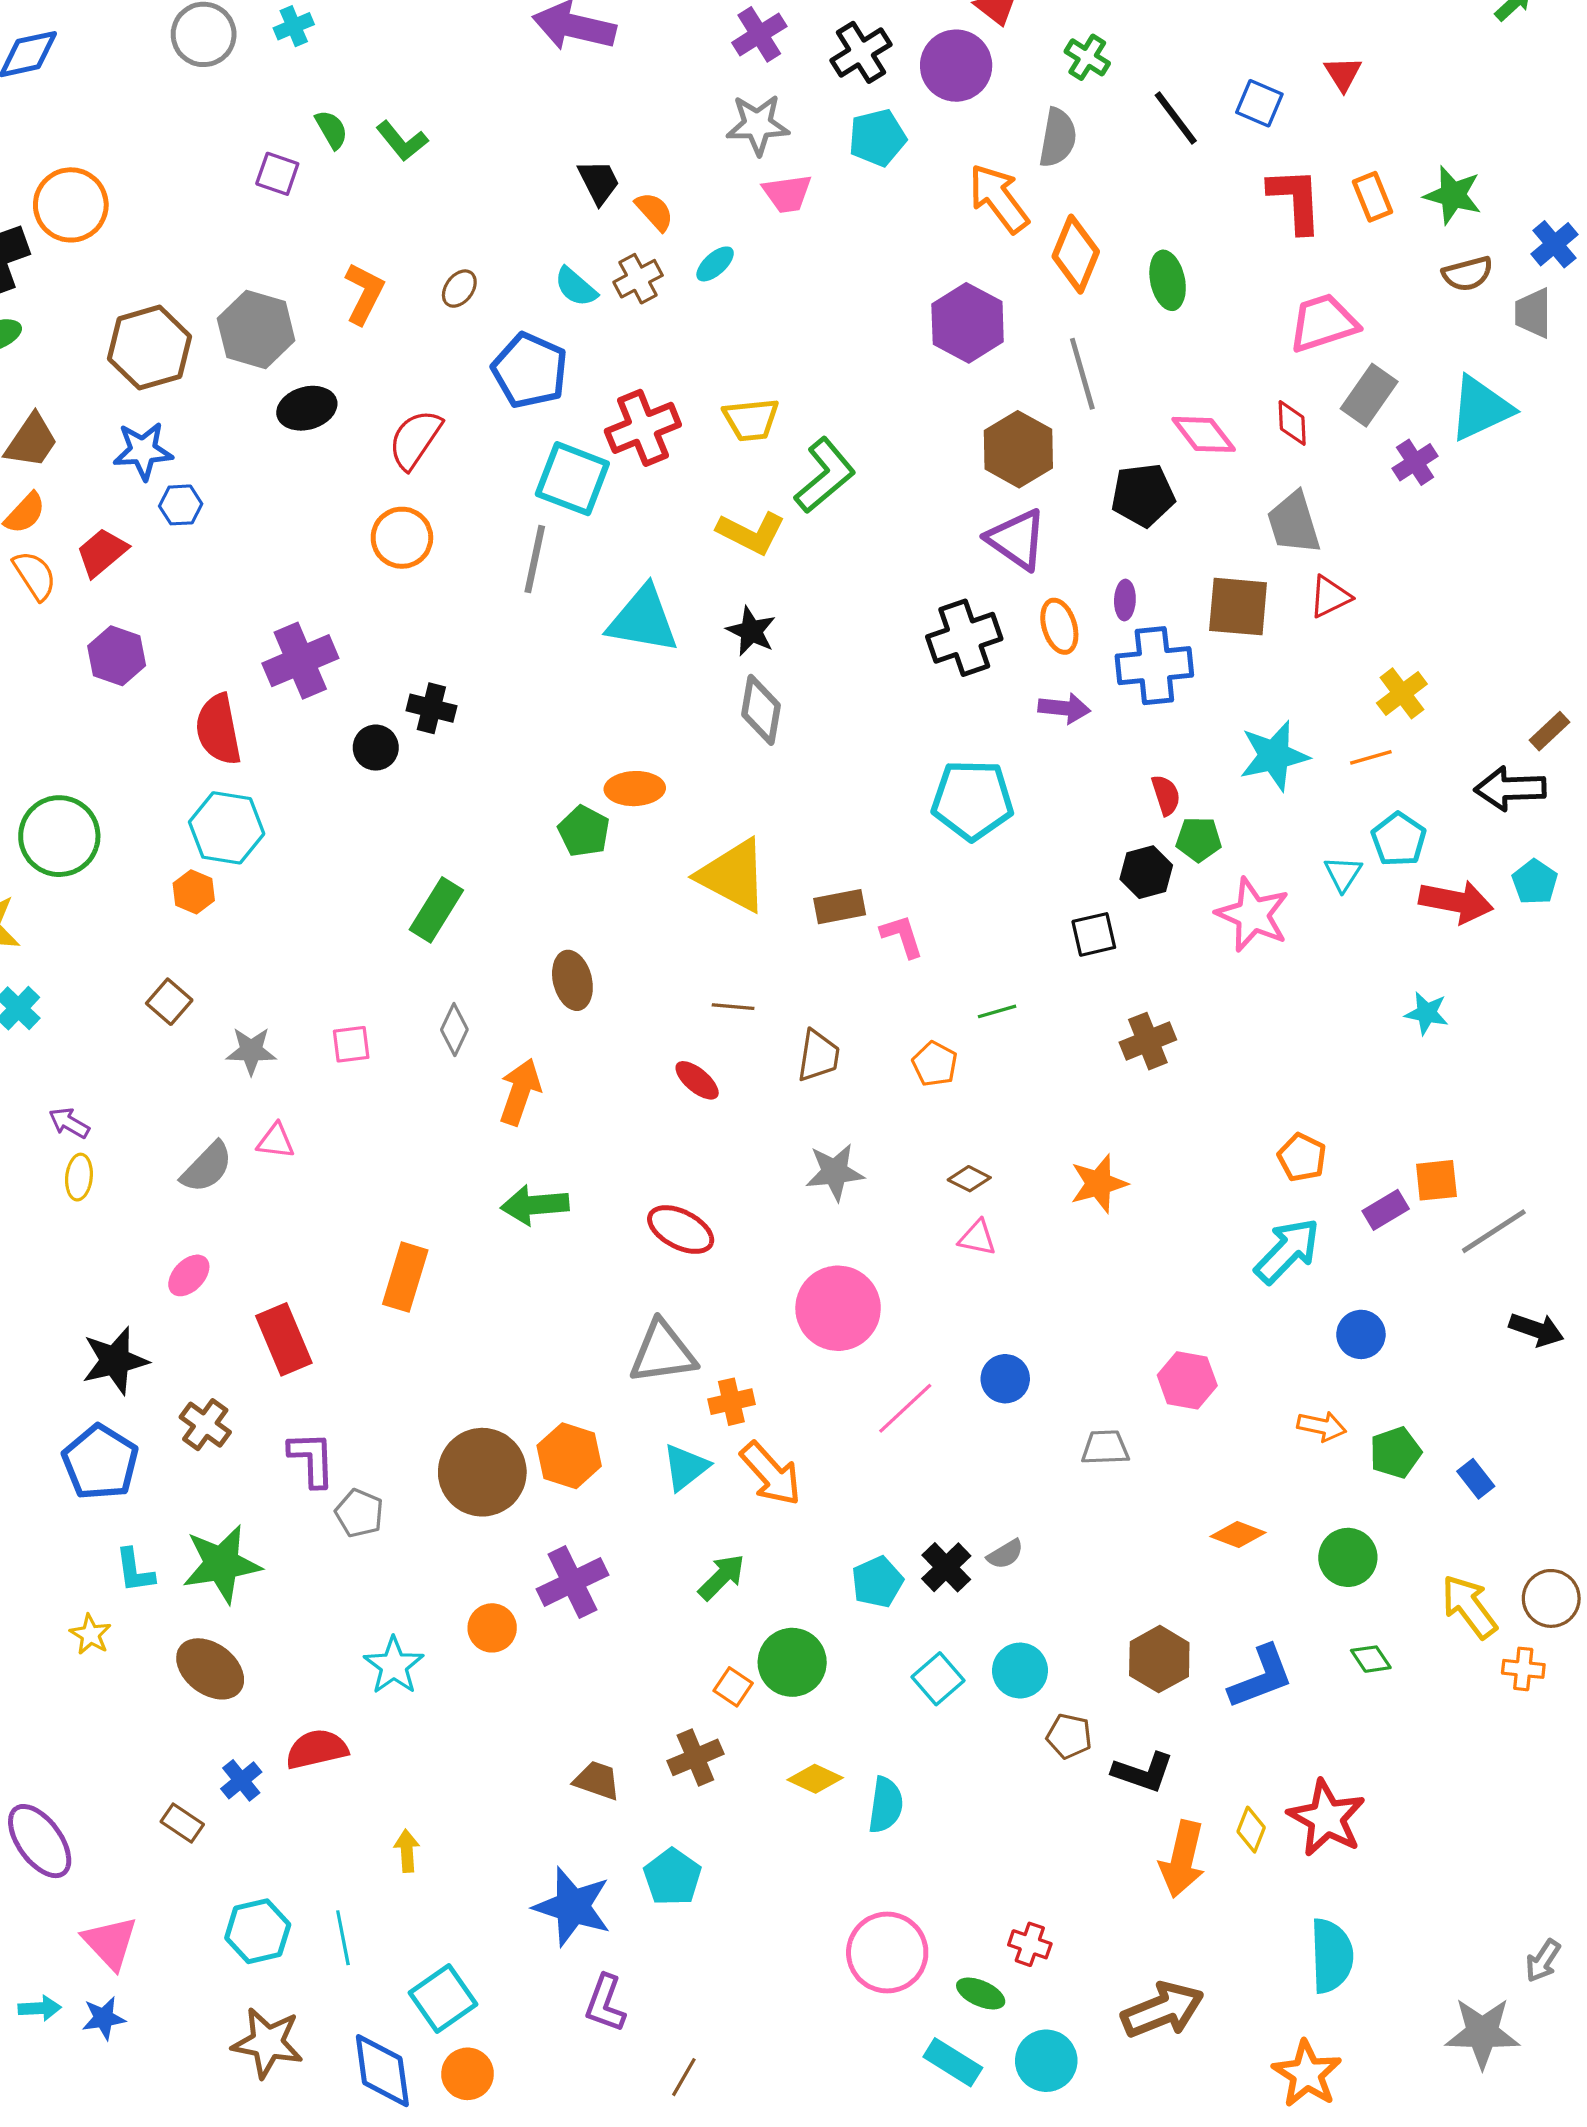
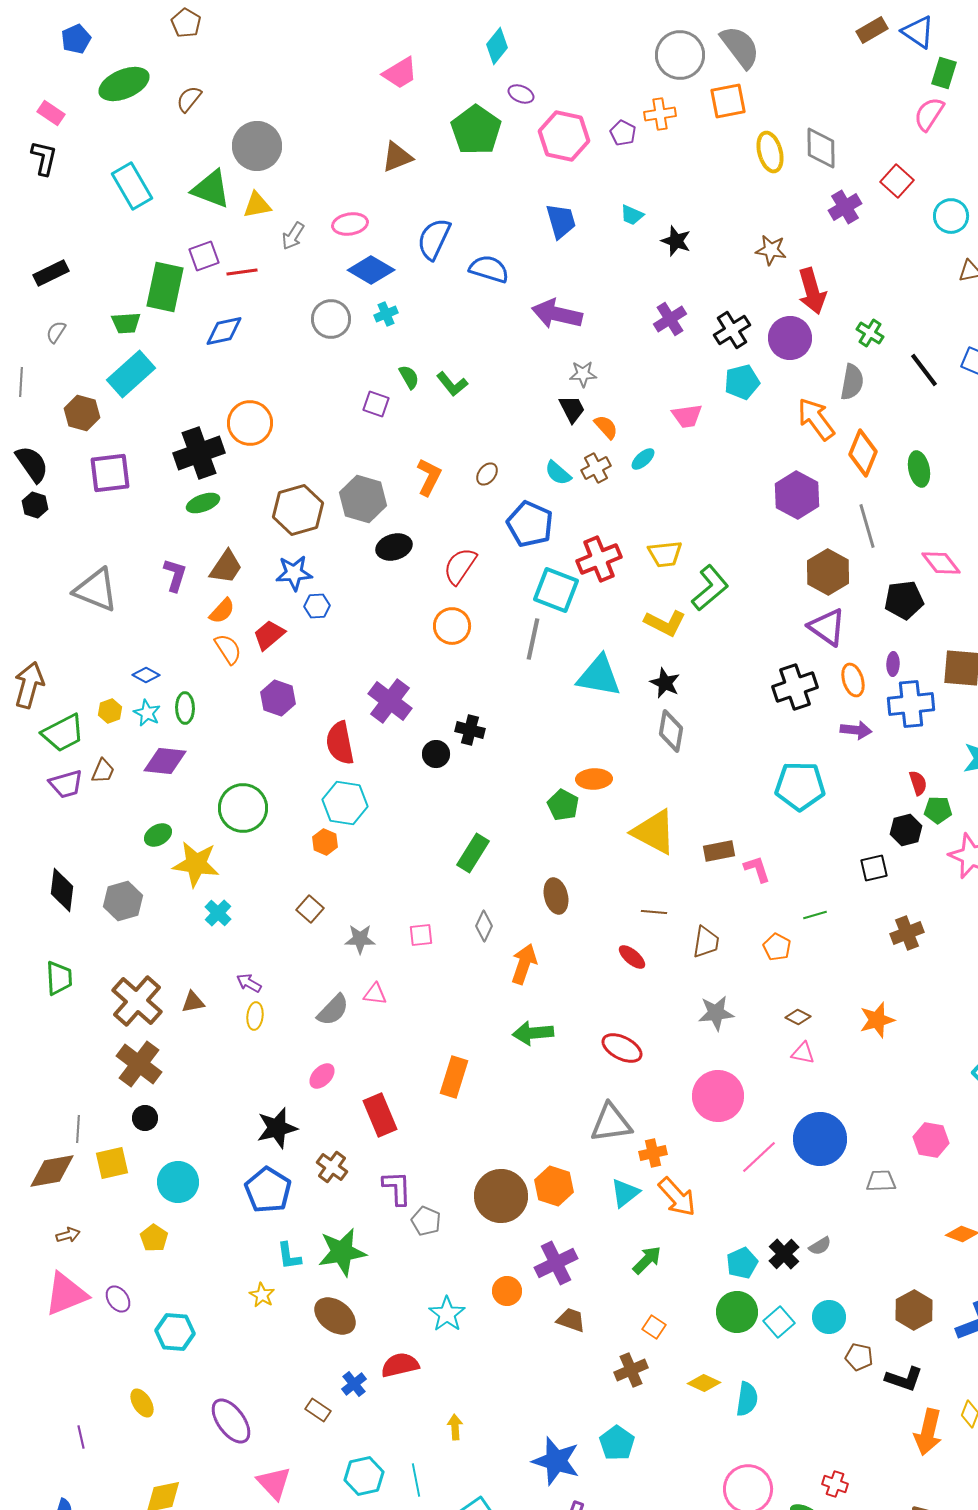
gray star: (758, 125) -> (583, 374), moved, size x0.7
purple cross: (300, 661) -> (390, 701), turned -30
blue circle: (1005, 1379) -> (820, 1139), size x1.8
green circle: (792, 1662) -> (737, 1312), moved
brown trapezoid: (597, 1780) -> (571, 1320), moved

